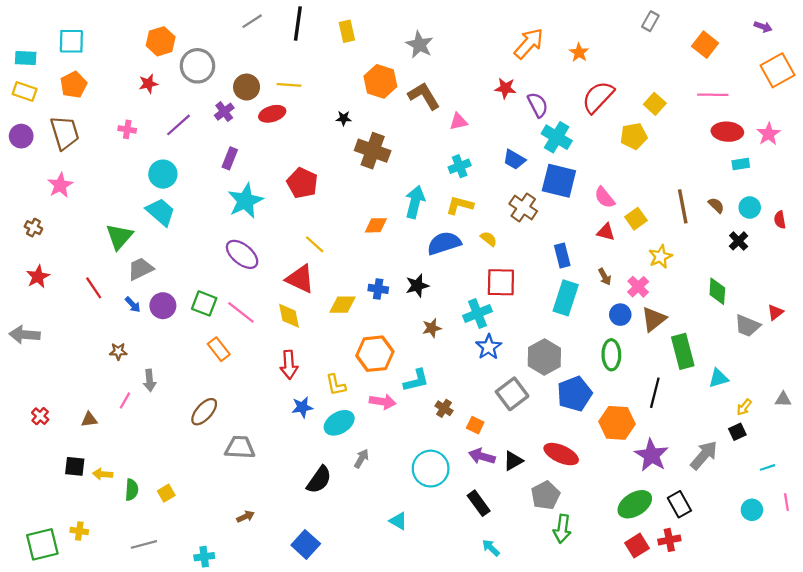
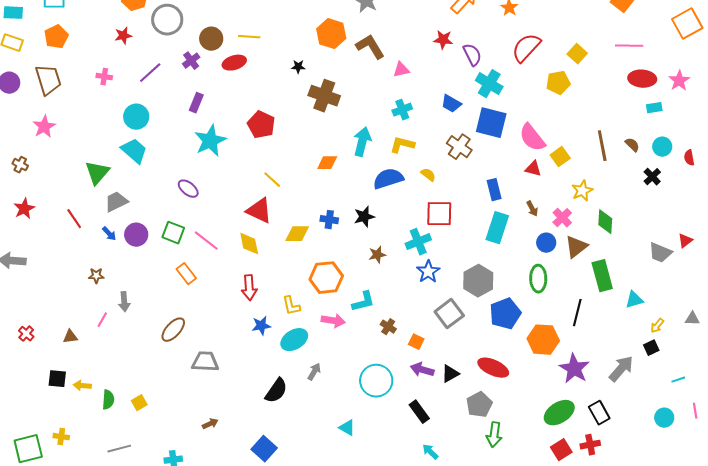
pink semicircle: (605, 197) -> (532, 138), size x1.4
purple ellipse: (242, 254) -> (188, 189), moved, size x0.7
green diamond: (717, 291) -> (605, 222), moved

